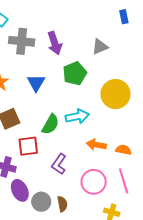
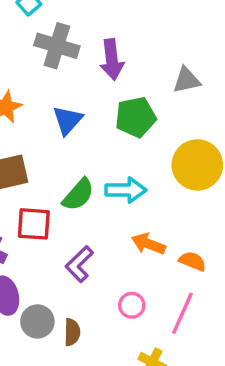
pink line: (124, 181) -> (182, 313), turned 30
pink circle: (94, 182) -> (132, 305), size x0.6

